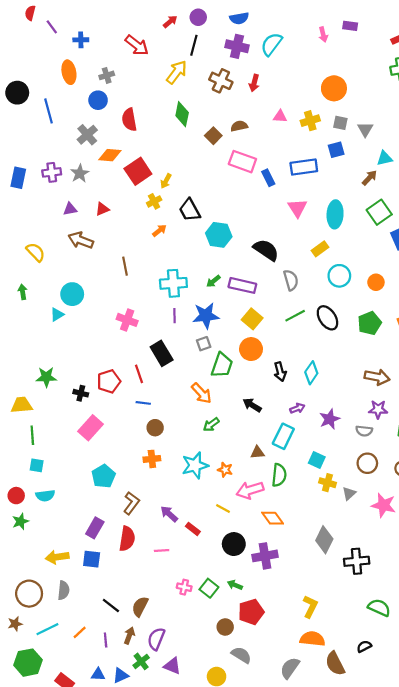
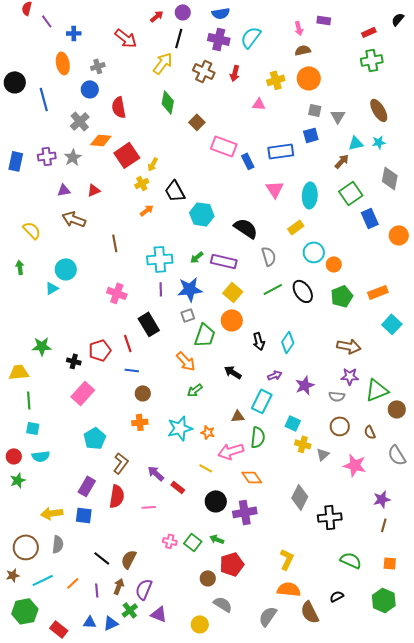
yellow cross: (310, 121) -> (276, 80), moved
brown semicircle: (239, 126) -> (303, 50), moved
orange circle: (376, 282) -> (334, 264), moved

